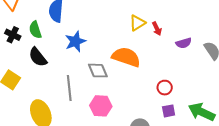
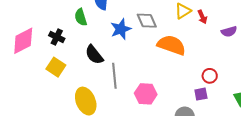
black cross: (13, 35) -> (57, 37), moved
black semicircle: (38, 57) -> (94, 55), moved
gray diamond: (98, 71) -> (147, 21), moved
purple square: (169, 111) -> (201, 94), moved

